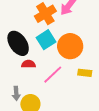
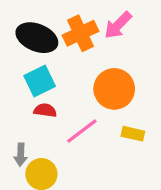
cyan square: (46, 40) -> (40, 81), moved
black ellipse: (18, 43) -> (37, 38), moved, turned -40

